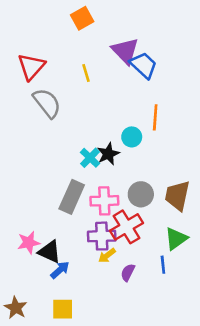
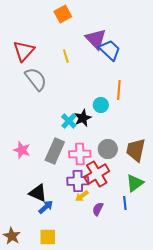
pink star: (29, 243) -> (22, 150), moved, turned 30

